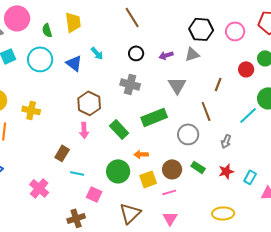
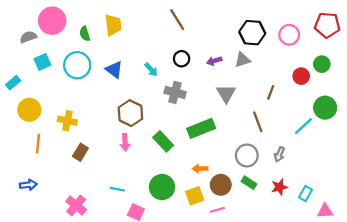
cyan arrow: (97, 53) -> (151, 70), moved
gray circle: (188, 134) -> (247, 155), moved
brown rectangle: (62, 153) -> (80, 152), moved
orange arrow: (141, 154) -> (200, 169), moved

